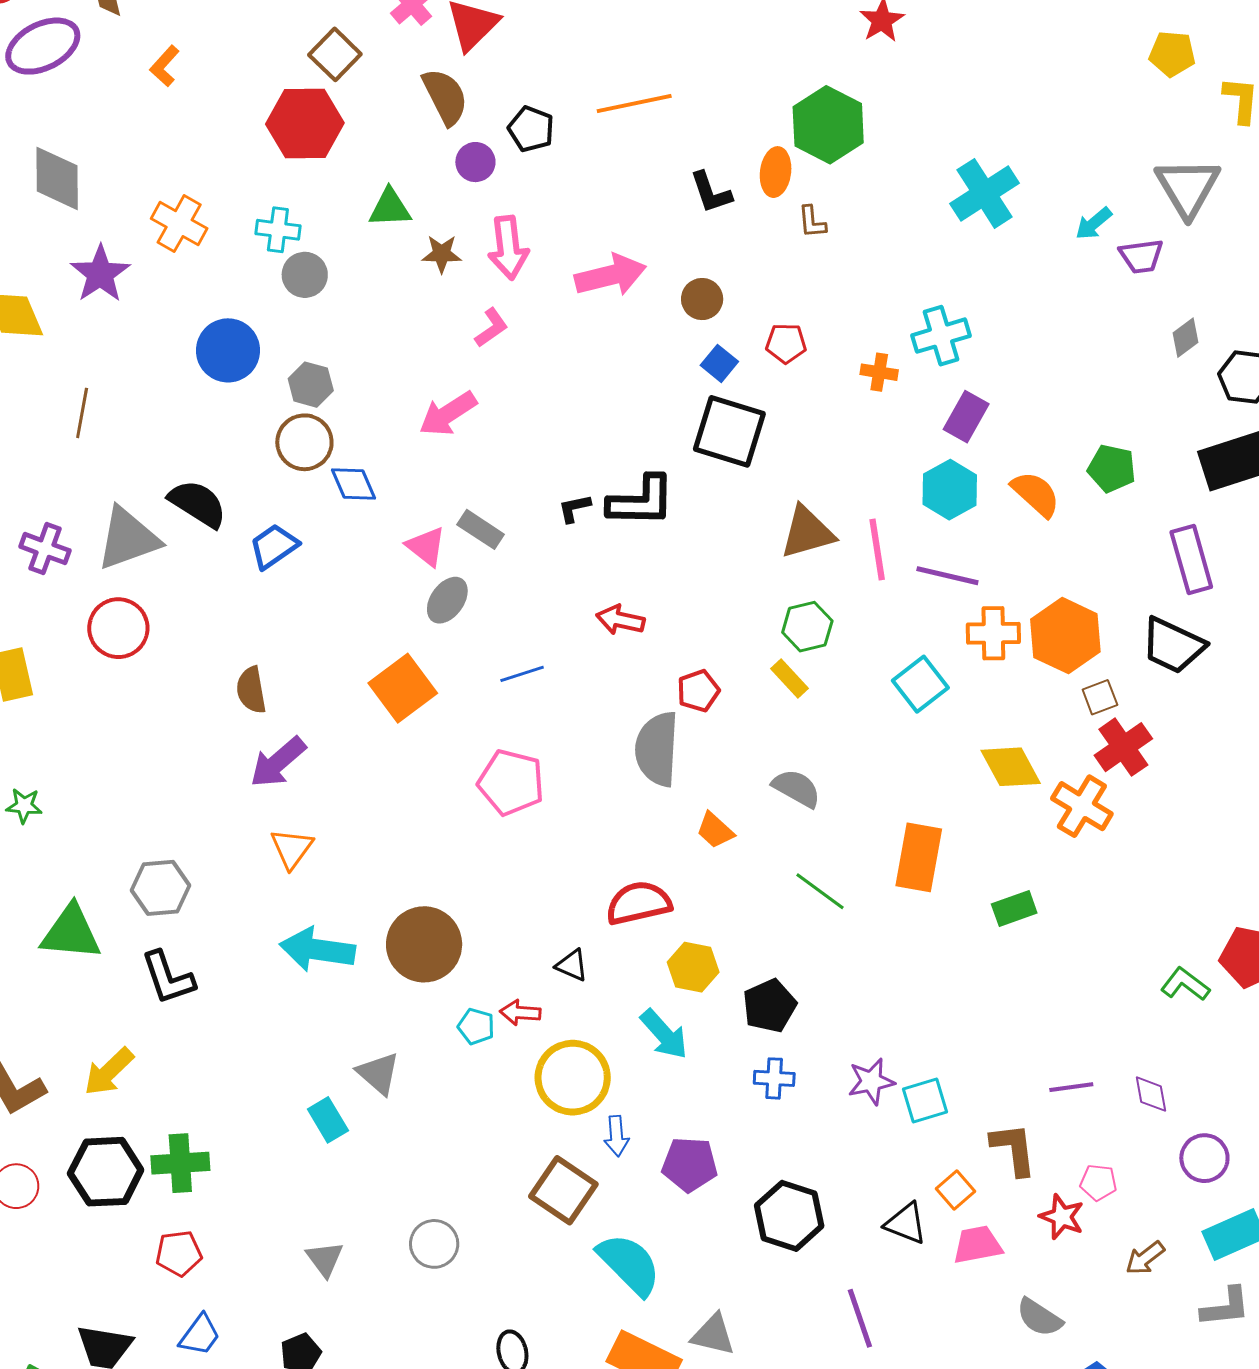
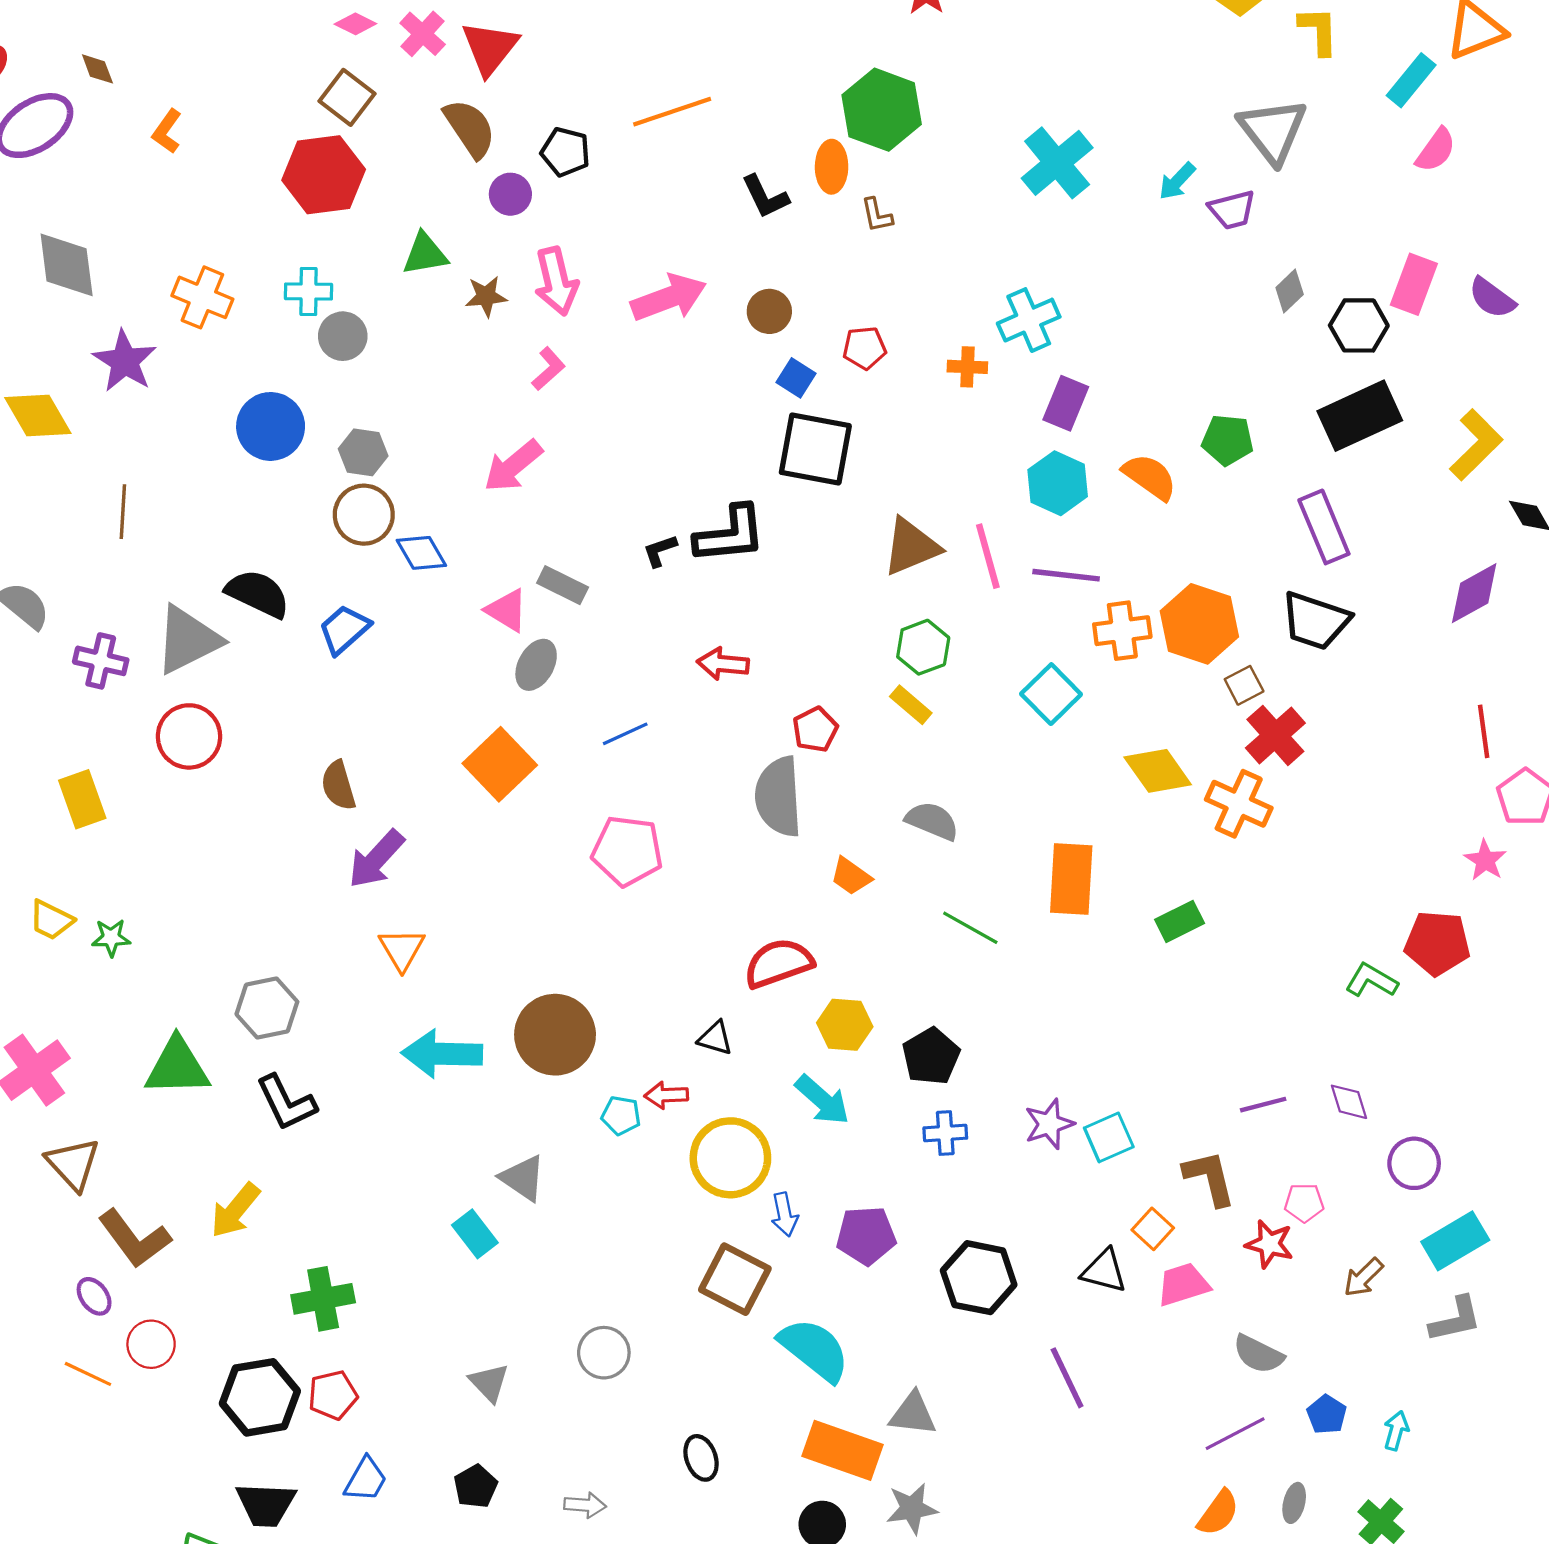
black hexagon: (106, 1172) -> (260, 1397), moved

